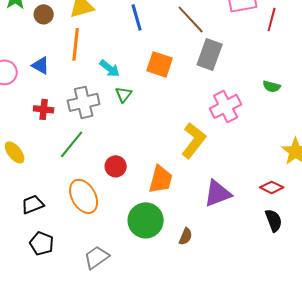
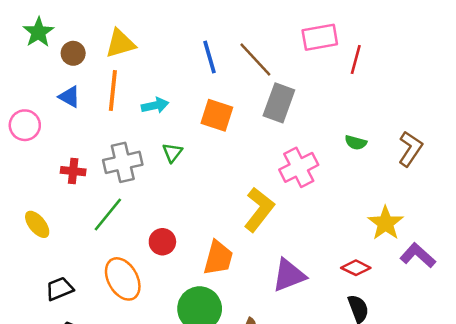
blue line: (137, 17) -> (209, 57), moved
blue triangle: (41, 65) -> (69, 97), moved
cyan arrow: (110, 68) -> (155, 105), moved, turned -50

